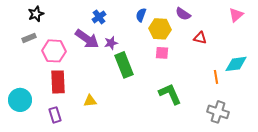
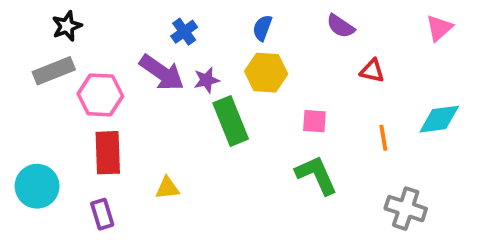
yellow hexagon: (160, 29) -> (266, 73), moved
gray rectangle: (29, 38) -> (54, 71), size x1.5
pink square: (162, 53) -> (314, 121), moved
orange line: (216, 77) -> (383, 138), moved

